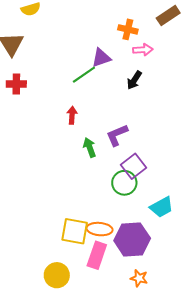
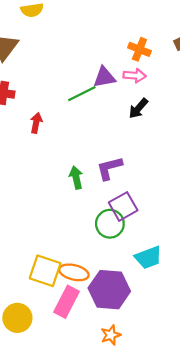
pink arrow: (143, 50) -> (135, 76), moved
red arrow: (72, 115) -> (36, 123), moved
orange star: (139, 278) -> (111, 335), turned 30

